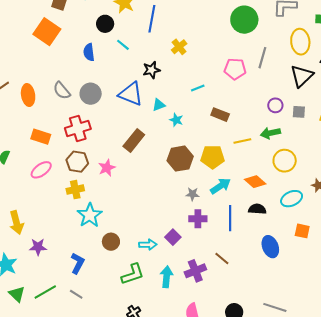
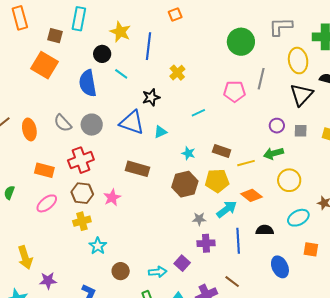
blue semicircle: (89, 52) -> (88, 83), size x1.5
brown rectangle: (220, 115) -> (222, 151), moved
cyan star: (176, 120) -> (188, 153), moved
brown rectangle: (134, 141) -> (138, 169), turned 70
orange diamond: (255, 182) -> (251, 195), moved
cyan star: (90, 215) -> (98, 246), size x0.7

